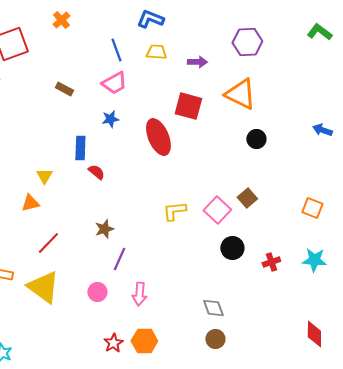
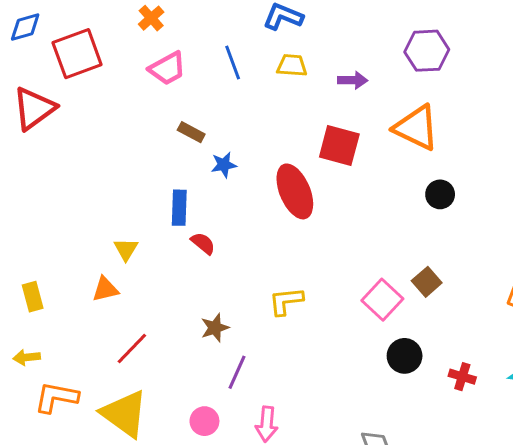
pink trapezoid: (114, 83) -> (167, 68), moved
brown rectangle: (64, 89) -> (191, 132), moved
yellow L-shape: (174, 211) -> (286, 301), moved
red cross: (271, 262) -> (462, 377), turned 36

